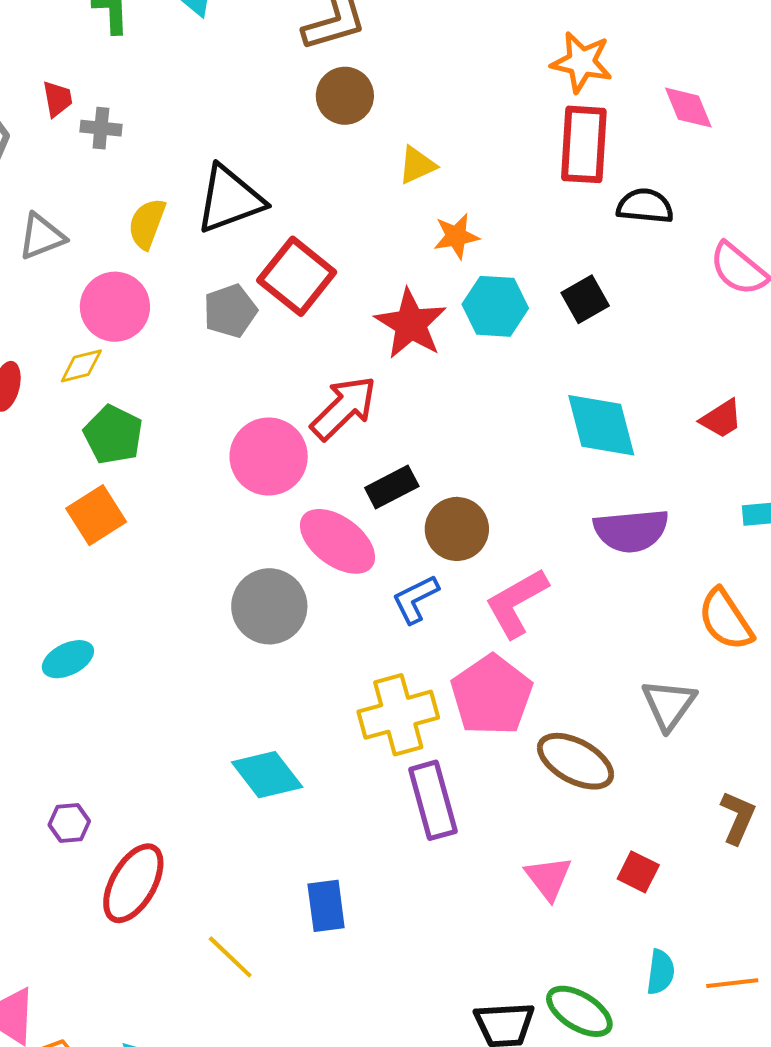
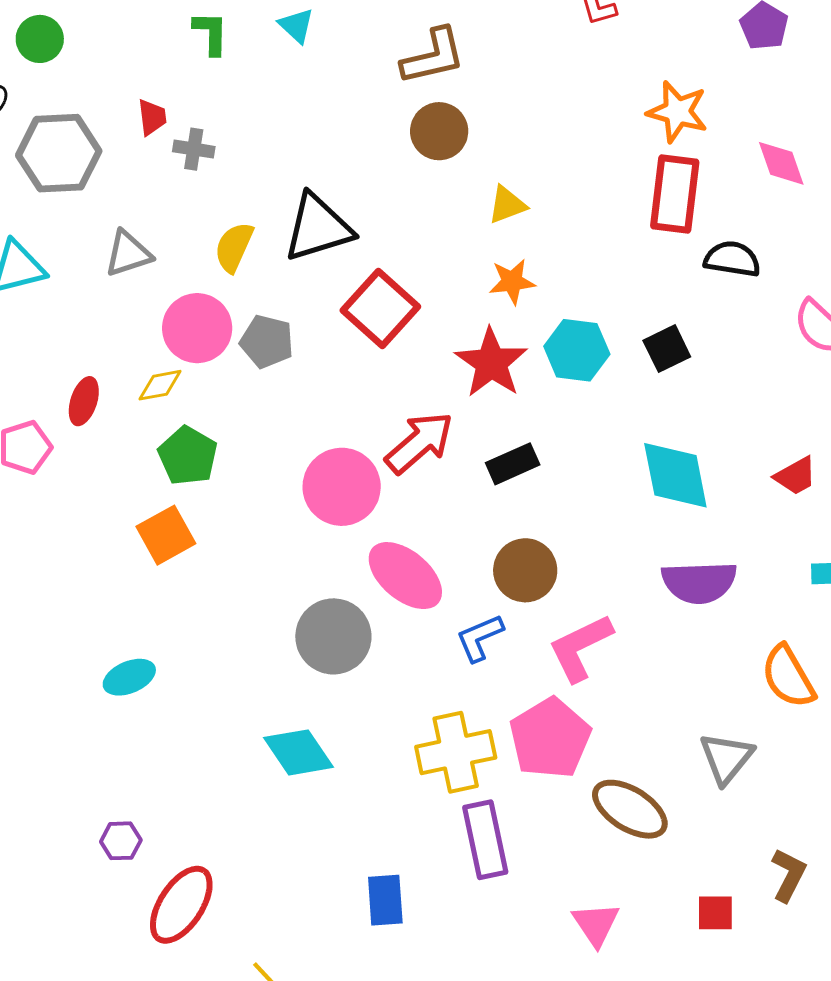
orange star: (456, 236) -> (512, 282), moved
gray pentagon: (230, 311) -> (267, 342), moved, turned 30
black rectangle: (392, 487) -> (513, 464), moved
cyan diamond: (267, 775) -> (298, 752), moved
red square: (638, 872) -> (715, 913), moved, turned -30
blue rectangle: (326, 906) -> (385, 900), moved

